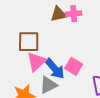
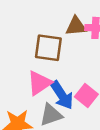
brown square: (29, 42) -> (48, 48), moved

